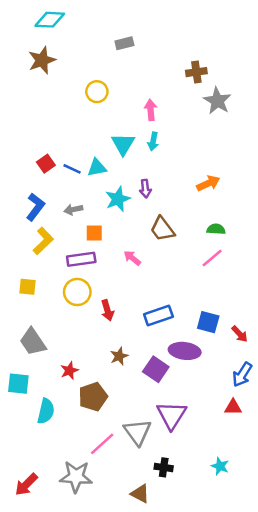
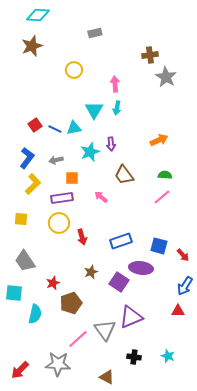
purple triangle: (172, 415) -> (131, 317), turned 35
black cross: (164, 467) -> (134, 357), moved

